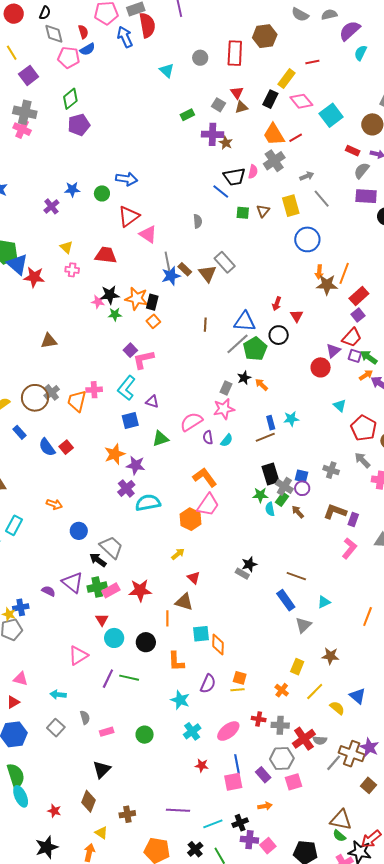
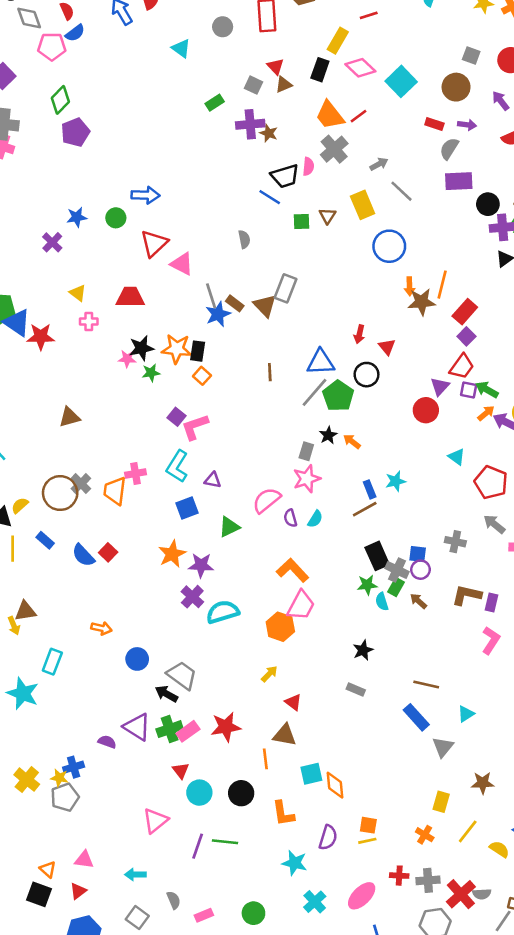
gray rectangle: (225, 262) -> (285, 288), turned 70
black star: (249, 564) -> (363, 650), moved

